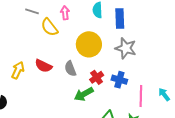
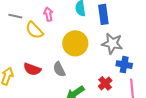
red cross: (97, 77) -> (105, 83), moved
blue cross: (119, 80) -> (124, 65), moved

